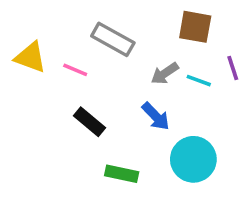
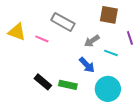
cyan line: (199, 81) -> (111, 53), moved
black rectangle: (90, 122) -> (43, 82), moved
green rectangle: (122, 174) -> (68, 85), moved

